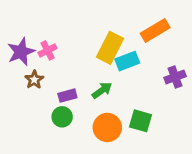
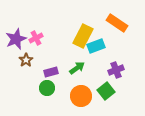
orange rectangle: (155, 31) -> (117, 23), turned 65
purple cross: (175, 77) -> (116, 70), moved
green square: (141, 121) -> (106, 91), turned 36

